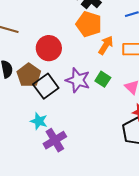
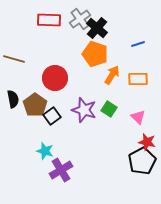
black square: (46, 86) -> (52, 116), size x0.7

